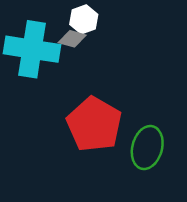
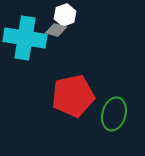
red pentagon: (94, 124) -> (73, 96), turned 30

